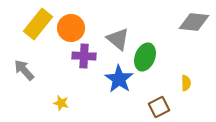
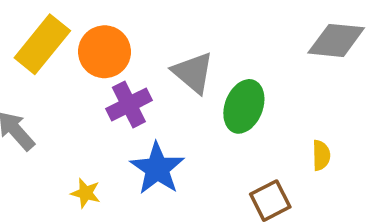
purple cross: (84, 56) -> (129, 105), turned -30
blue star: (119, 79) -> (157, 169), moved

